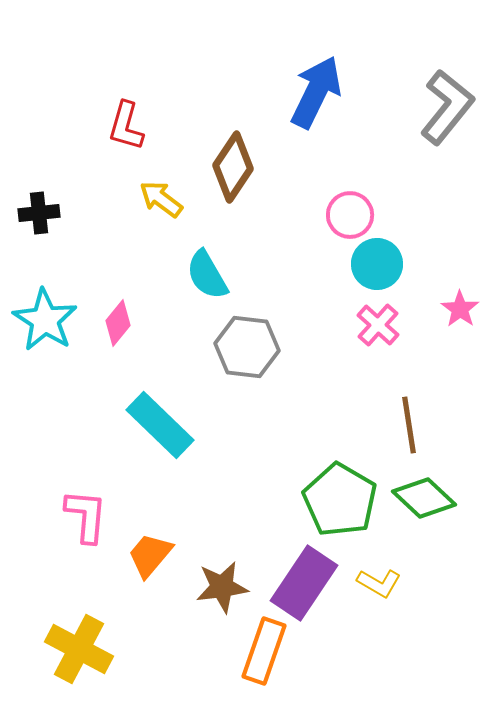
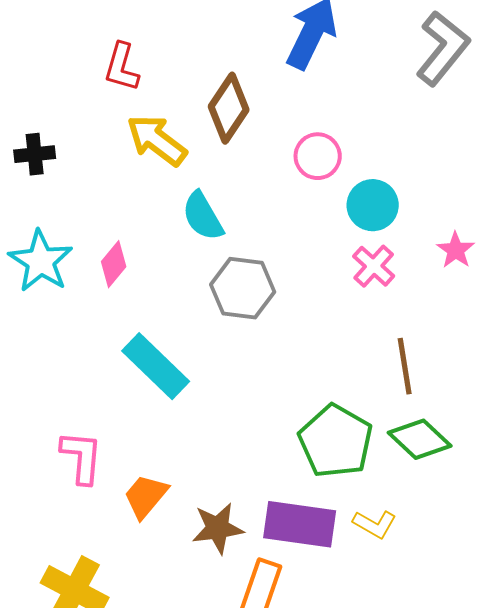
yellow arrow: (161, 199) -> (157, 140), size x1.4
pink circle: (350, 215) -> (318, 156), moved
purple rectangle: (304, 583) -> (300, 524), turned 64

